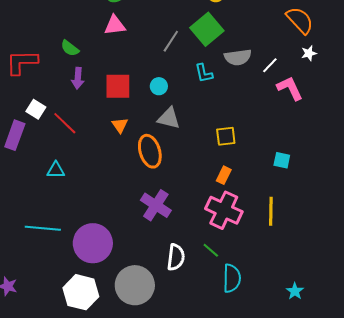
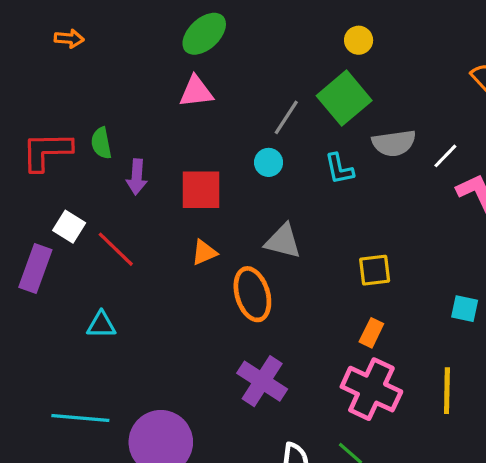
green semicircle: (70, 48) -> (101, 143), moved, turned 42
cyan circle: (159, 86) -> (269, 162), moved
orange triangle: (120, 125) -> (204, 252), turned 42

